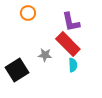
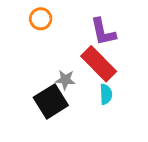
black square: (17, 70) -> (51, 101), moved

